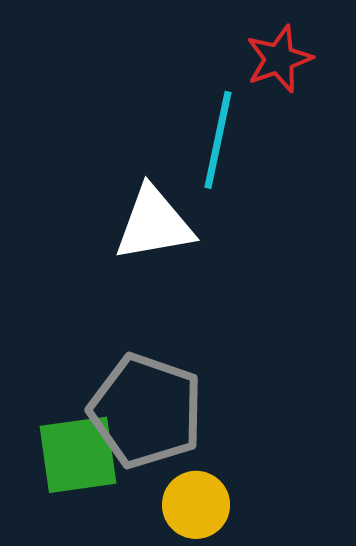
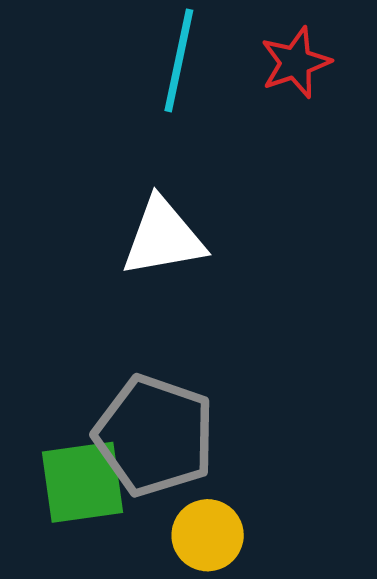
cyan line: (218, 140) -> (179, 60), moved

